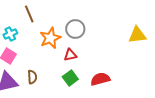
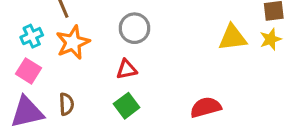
orange star: (50, 38) -> (73, 42), moved
red semicircle: (100, 79) -> (206, 107), moved

